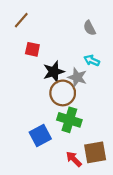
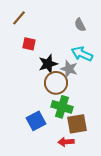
cyan arrow: (92, 60) -> (82, 54), size x1.5
brown square: (95, 152) -> (77, 124), moved
red arrow: (74, 159) -> (66, 142), turned -49

